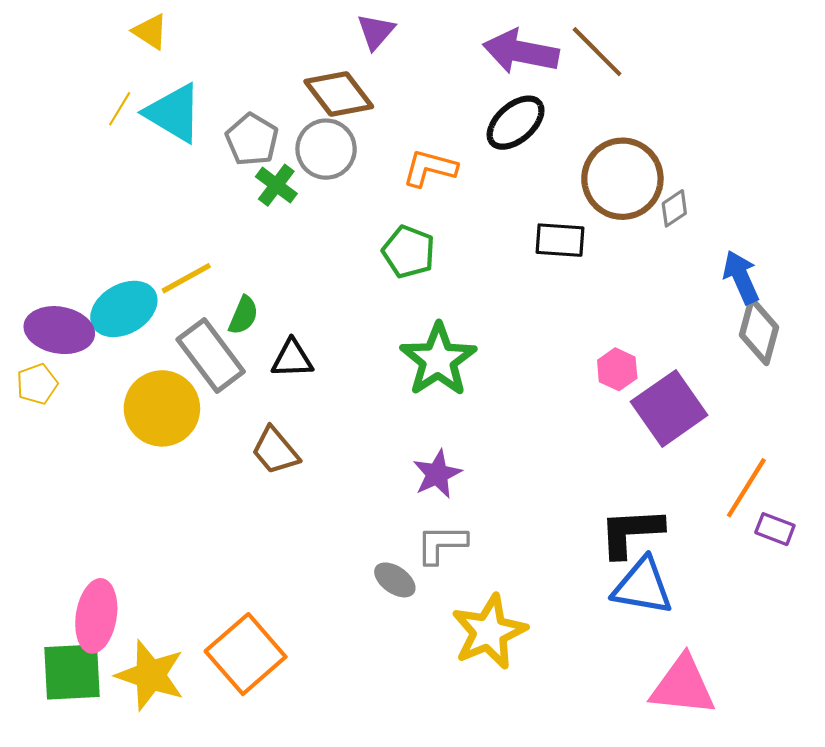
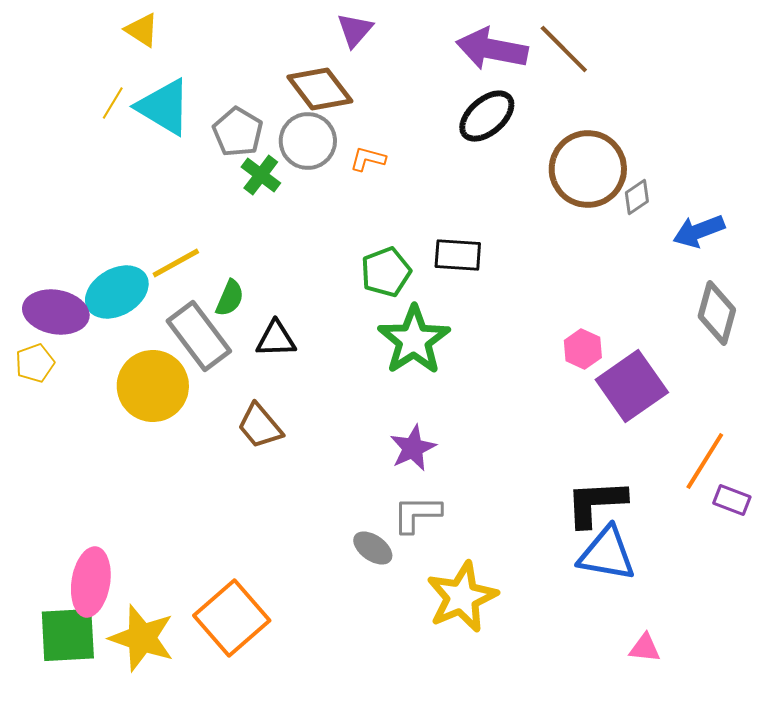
orange L-shape: (430, 168) -> (368, 159), moved, size x0.7
black rectangle: (560, 240) -> (458, 255), moved
green pentagon: (409, 252) -> (386, 272), moved, turned 30
blue arrow: (741, 277) -> (699, 231), moved, turned -87
pink triangle: (683, 686) -> (645, 648), size x0.5

